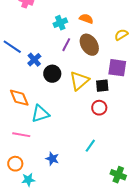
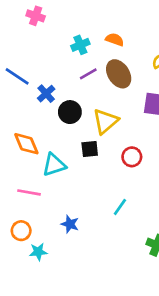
purple line: (66, 45) -> (88, 74), turned 32
black square: (102, 86) -> (90, 149), moved

